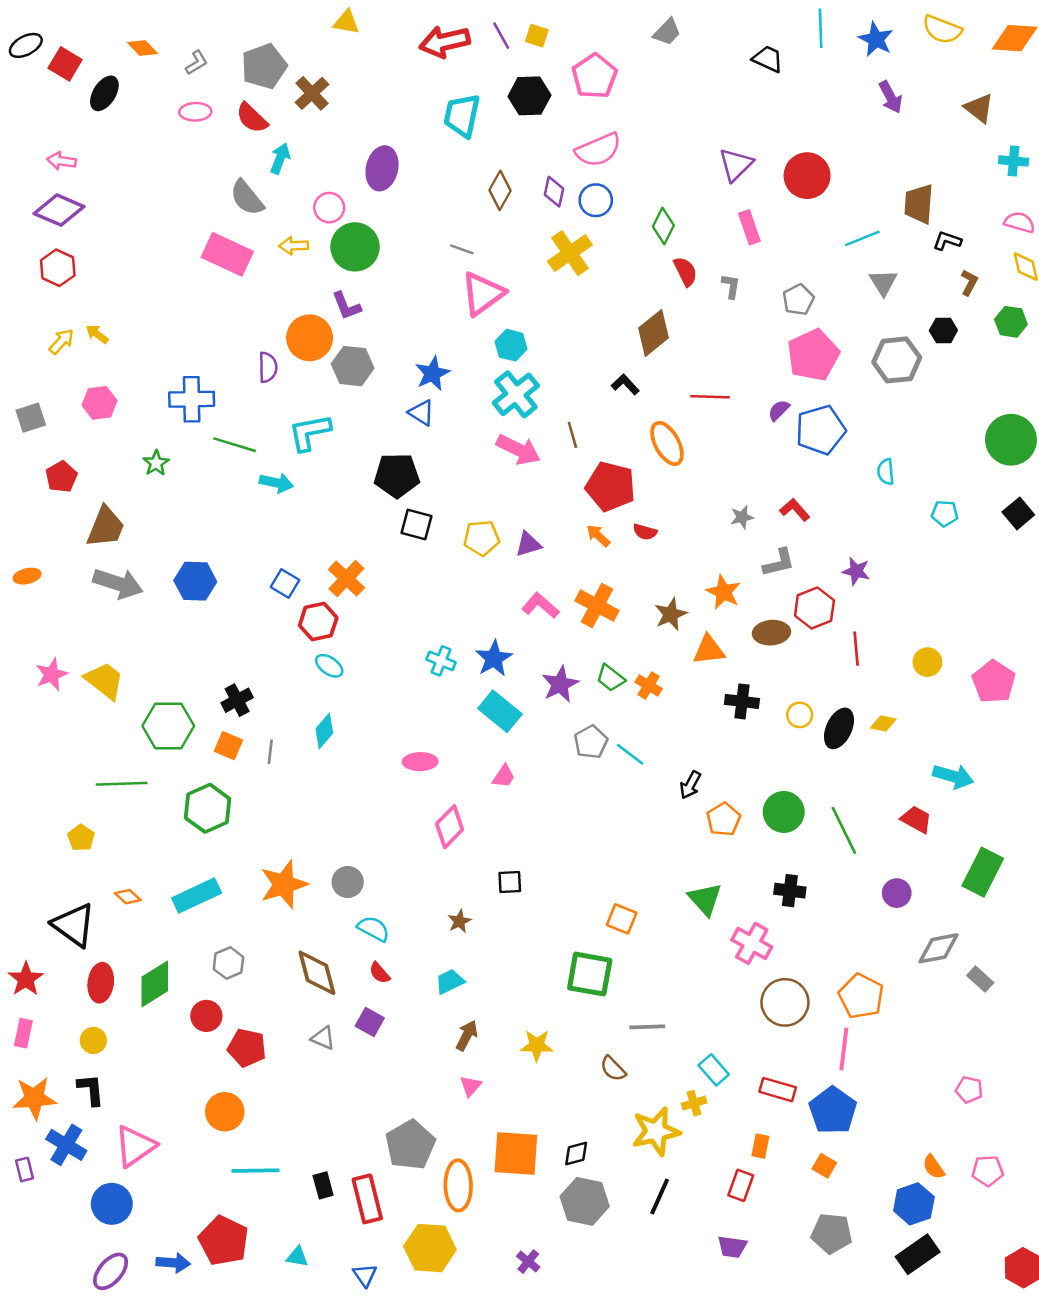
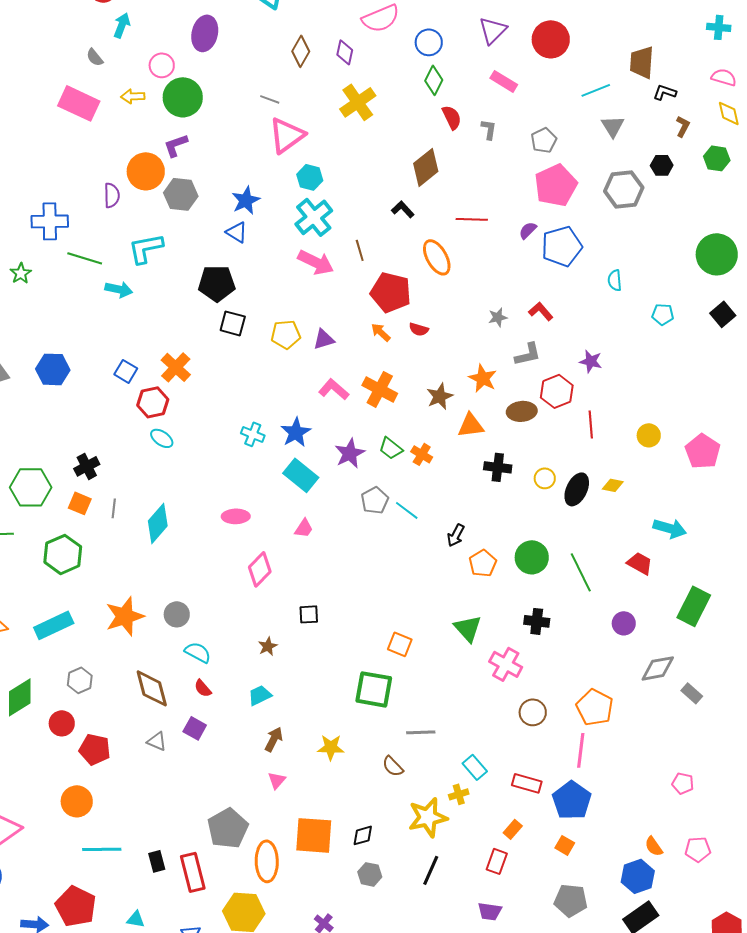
gray semicircle: (247, 198) -> (95, 57), size x0.6
blue circle: (596, 200) -> (429, 42), moved
pink rectangle: (749, 227) -> (504, 81), turned -40
purple L-shape: (346, 306) -> (176, 145), turned 92
cyan diamond: (324, 731) -> (158, 523), moved, size x1.4
brown circle: (785, 1002) -> (533, 712), size x0.7
orange rectangle: (760, 1146) -> (513, 829), turned 30
gray hexagon: (585, 1201) -> (370, 874), size x0.6

